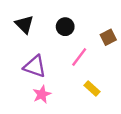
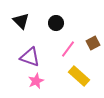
brown square: (108, 37) -> (93, 43), moved
yellow rectangle: (92, 89) -> (79, 76), size x1.5

